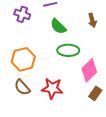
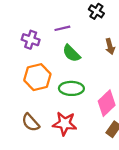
green ellipse: (68, 50) -> (71, 88), moved
orange hexagon: (23, 59) -> (37, 77), moved

